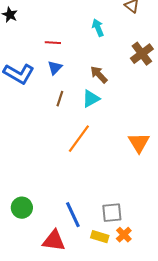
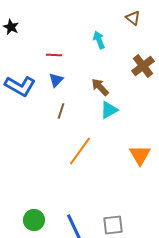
cyan triangle: (91, 99) -> (109, 110), moved
green circle: (22, 208) -> (34, 220), moved

